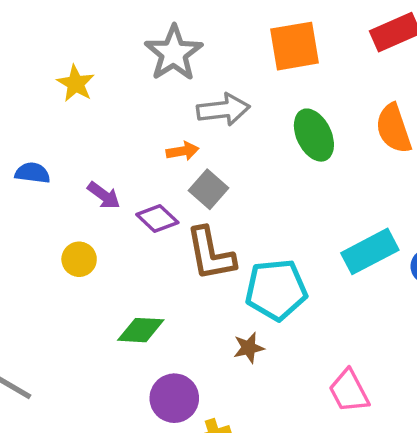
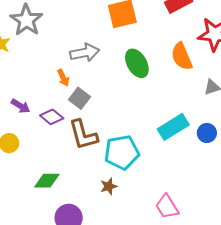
gray star: (174, 53) -> (26, 20), moved
orange arrow: (183, 151) -> (63, 78), turned 78

